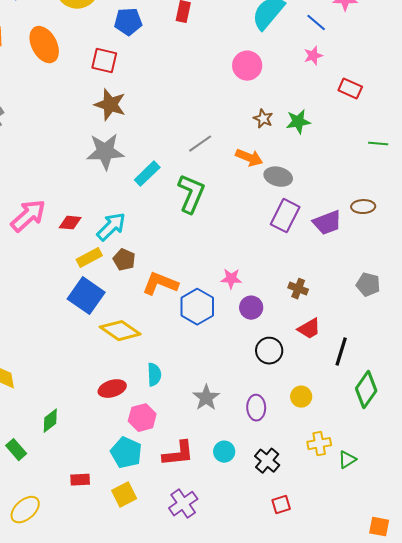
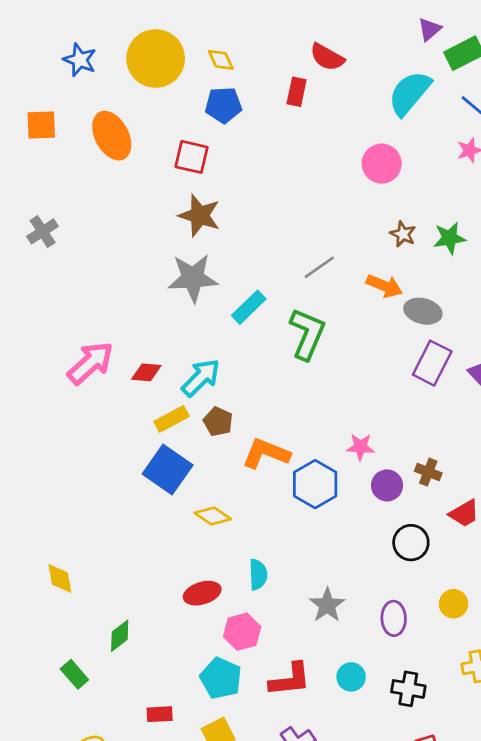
brown cross: (298, 289) -> (428, 472), moved
yellow diamond: (120, 331) -> (213, 516), size x0.7
black cross: (267, 461) -> (408, 689), turned -30

